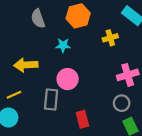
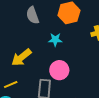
yellow arrow: (26, 65) -> (21, 57), turned -35

